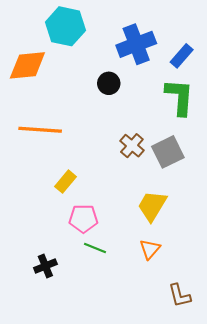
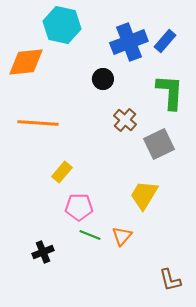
blue rectangle: (182, 56) -> (165, 41), moved
brown cross: (132, 146) -> (125, 120), moved
orange triangle: (150, 249) -> (122, 236), moved

